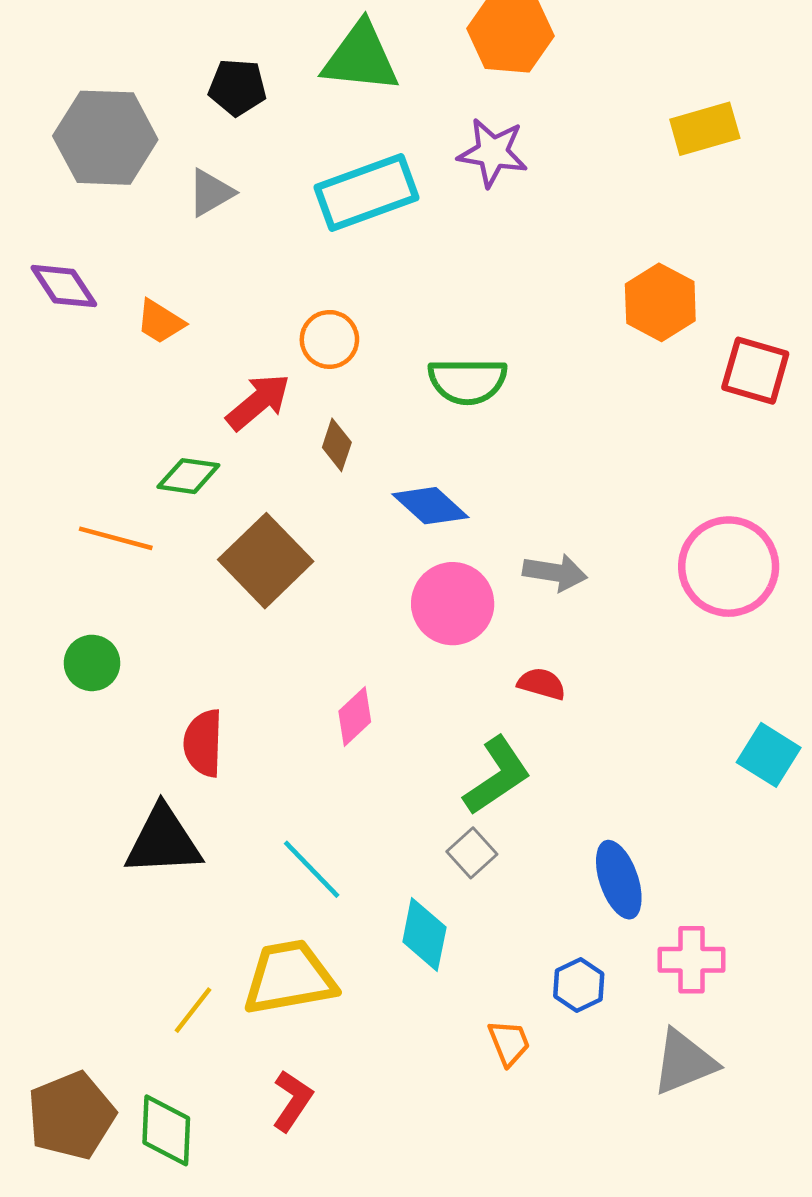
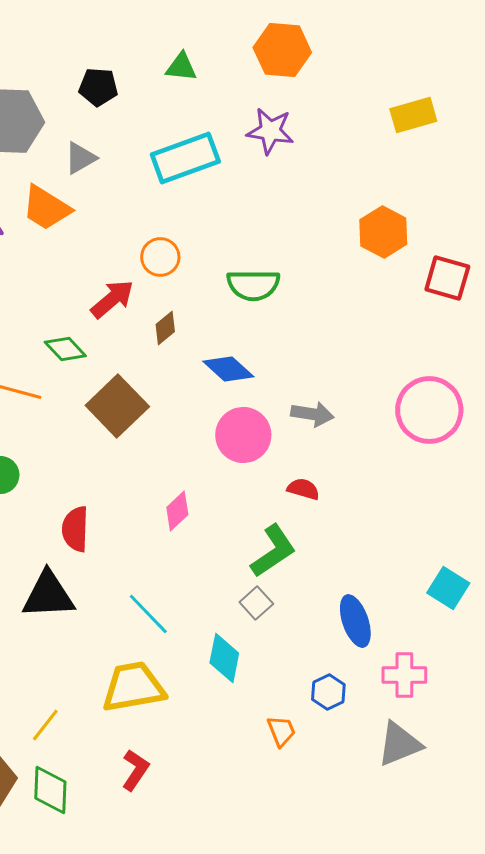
green triangle: (361, 58) -> (181, 67), size x0.6
orange trapezoid: (160, 322) -> (46, 208), moved, size x1.5
brown diamond: (337, 445) -> (165, 328), turned 32
green diamond: (188, 476) -> (65, 349), turned 39
cyan square: (769, 755) -> (448, 588), moved
yellow line: (193, 1010) -> (45, 725), moved

